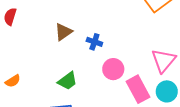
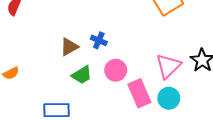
brown triangle: (63, 32) -> (69, 47), moved
green trapezoid: (68, 81) -> (82, 75), moved

